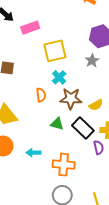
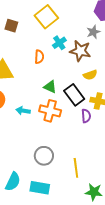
yellow square: (55, 51) -> (46, 17), moved, turned -35
brown star: (71, 99) -> (80, 51), moved
orange cross: (64, 165) -> (50, 111), moved

